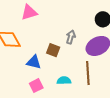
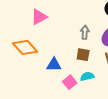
brown square: (53, 50) -> (83, 55), moved
pink square: (36, 86) -> (70, 82), moved

